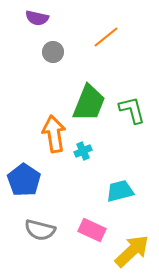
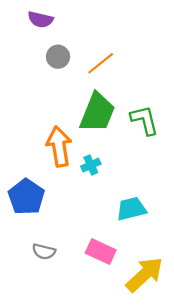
orange line: (106, 37) -> (101, 63), moved
gray semicircle: (40, 230) -> (44, 252), size x0.7

